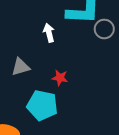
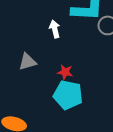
cyan pentagon: (42, 105) -> (68, 95), moved

